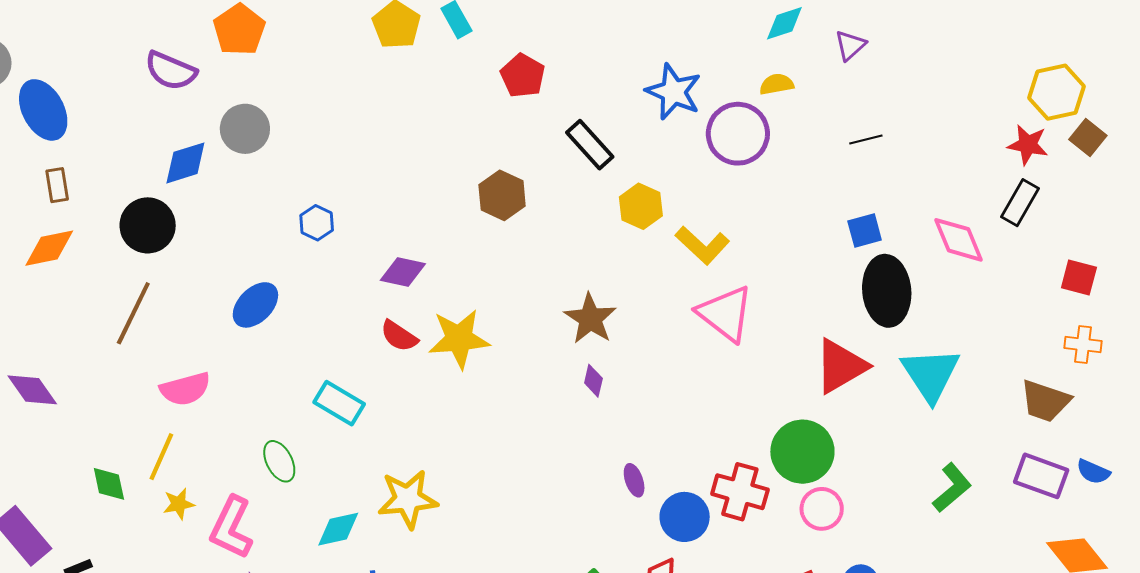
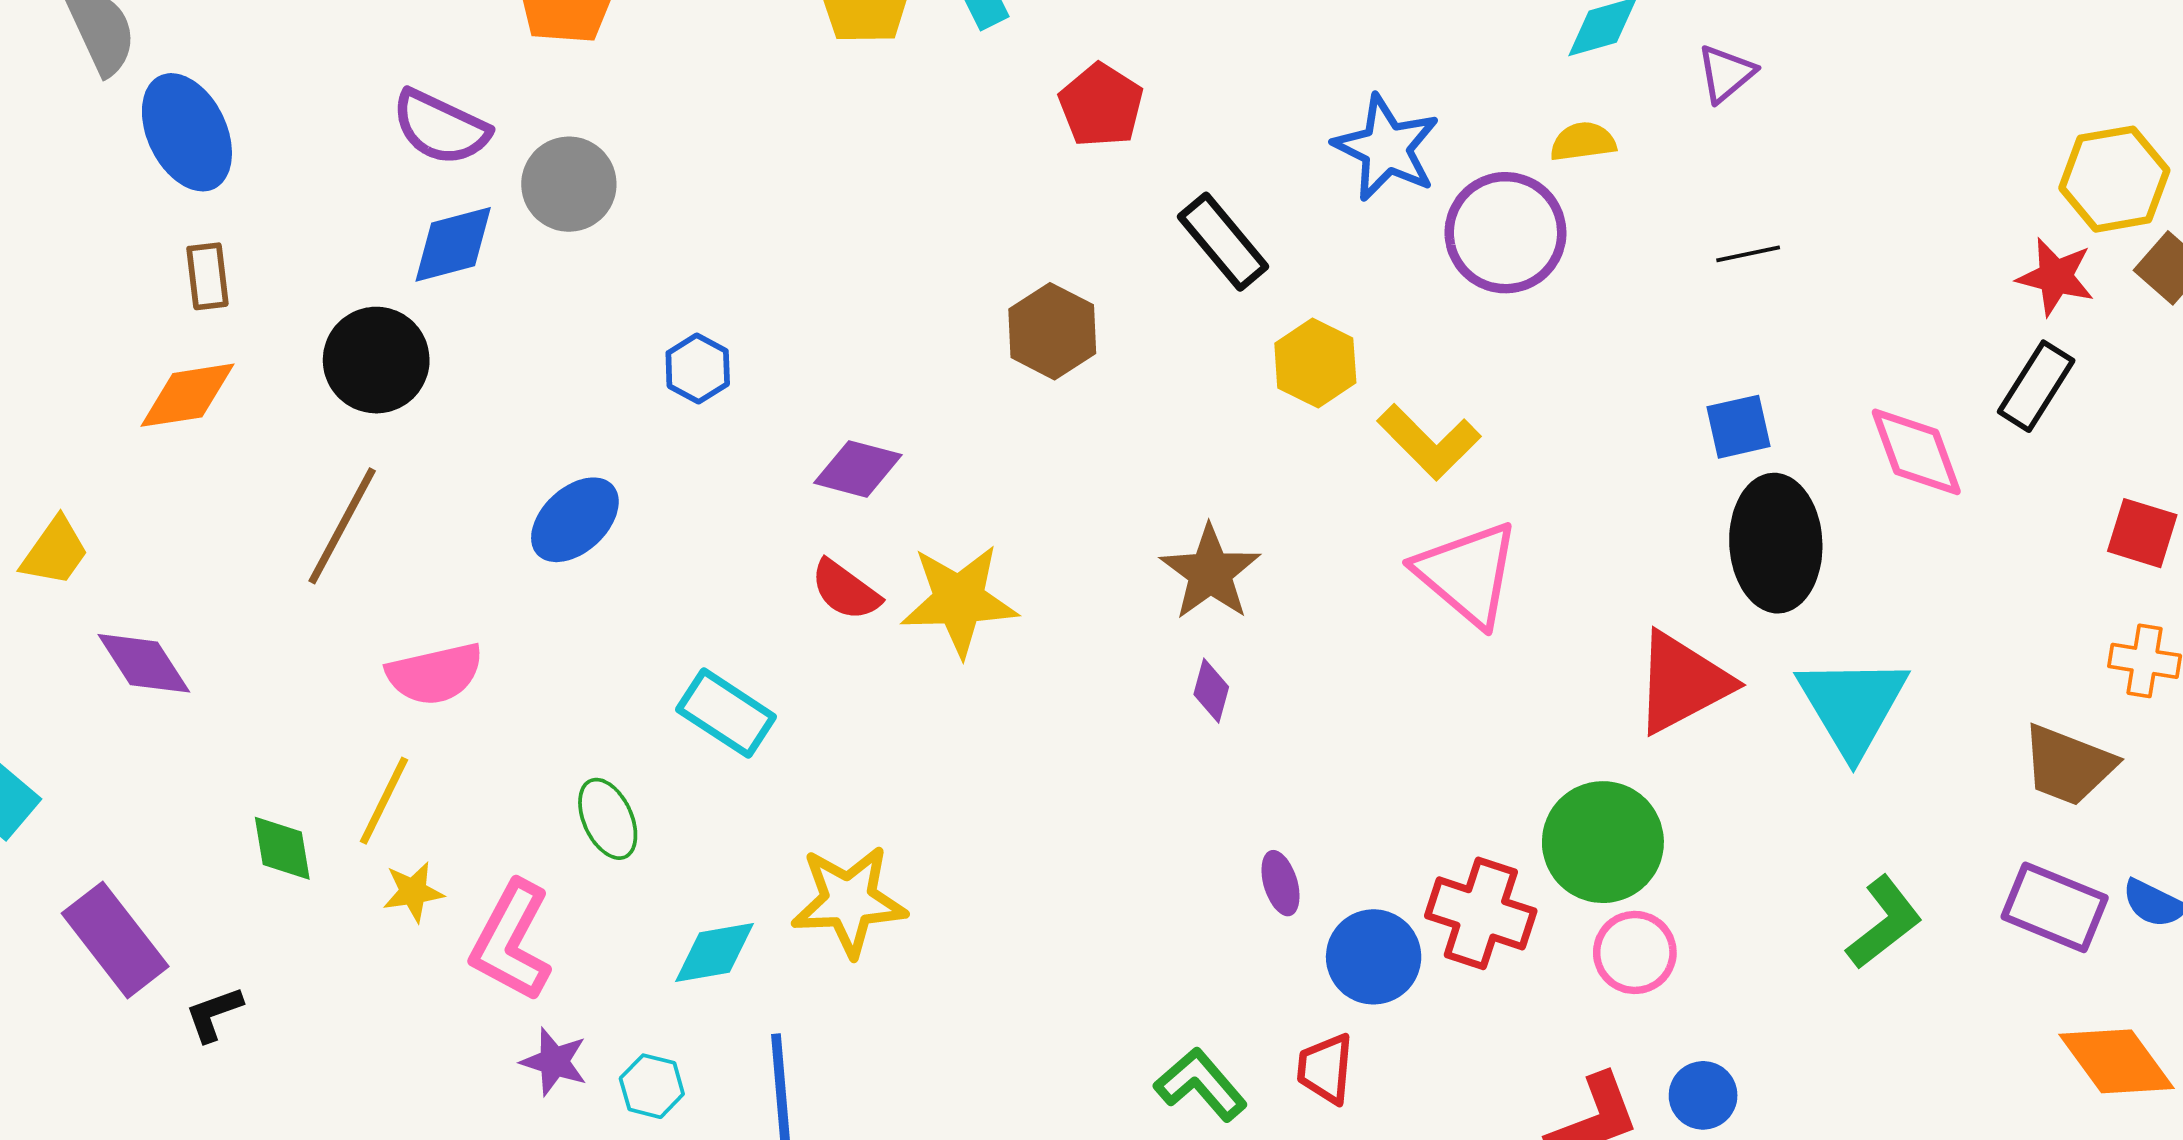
purple semicircle: (171, 71) -> (441, 127), moved

